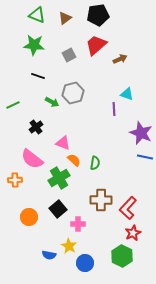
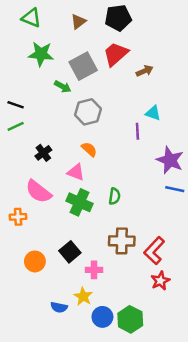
green triangle: (37, 15) -> (31, 18), moved
gray square: (69, 55) -> (83, 66), size x1.6
black line: (38, 76) -> (16, 105), moved
green arrow: (52, 102) -> (63, 87), moved
orange semicircle: (74, 160) -> (89, 149), moved
green cross: (59, 178) -> (80, 202), moved, turned -35
green hexagon: (122, 256) -> (130, 319), moved

